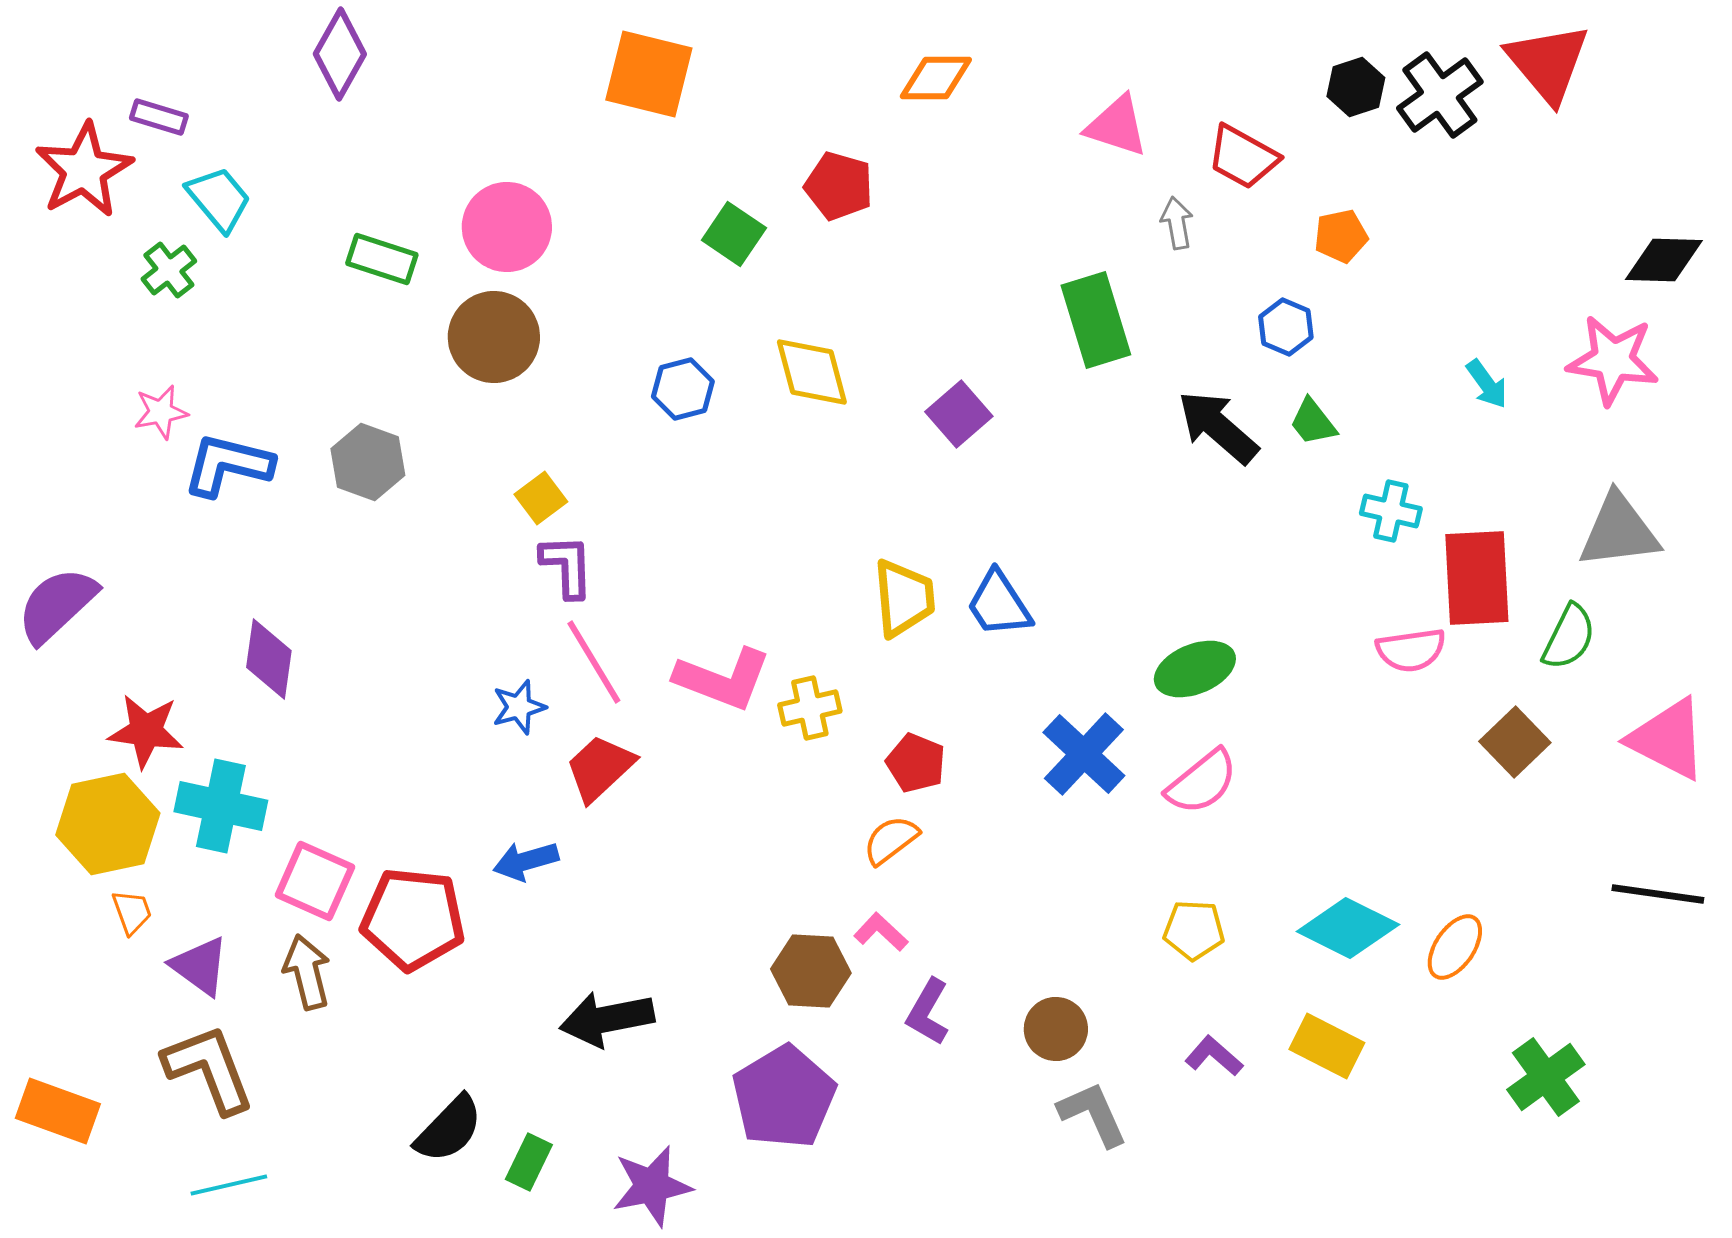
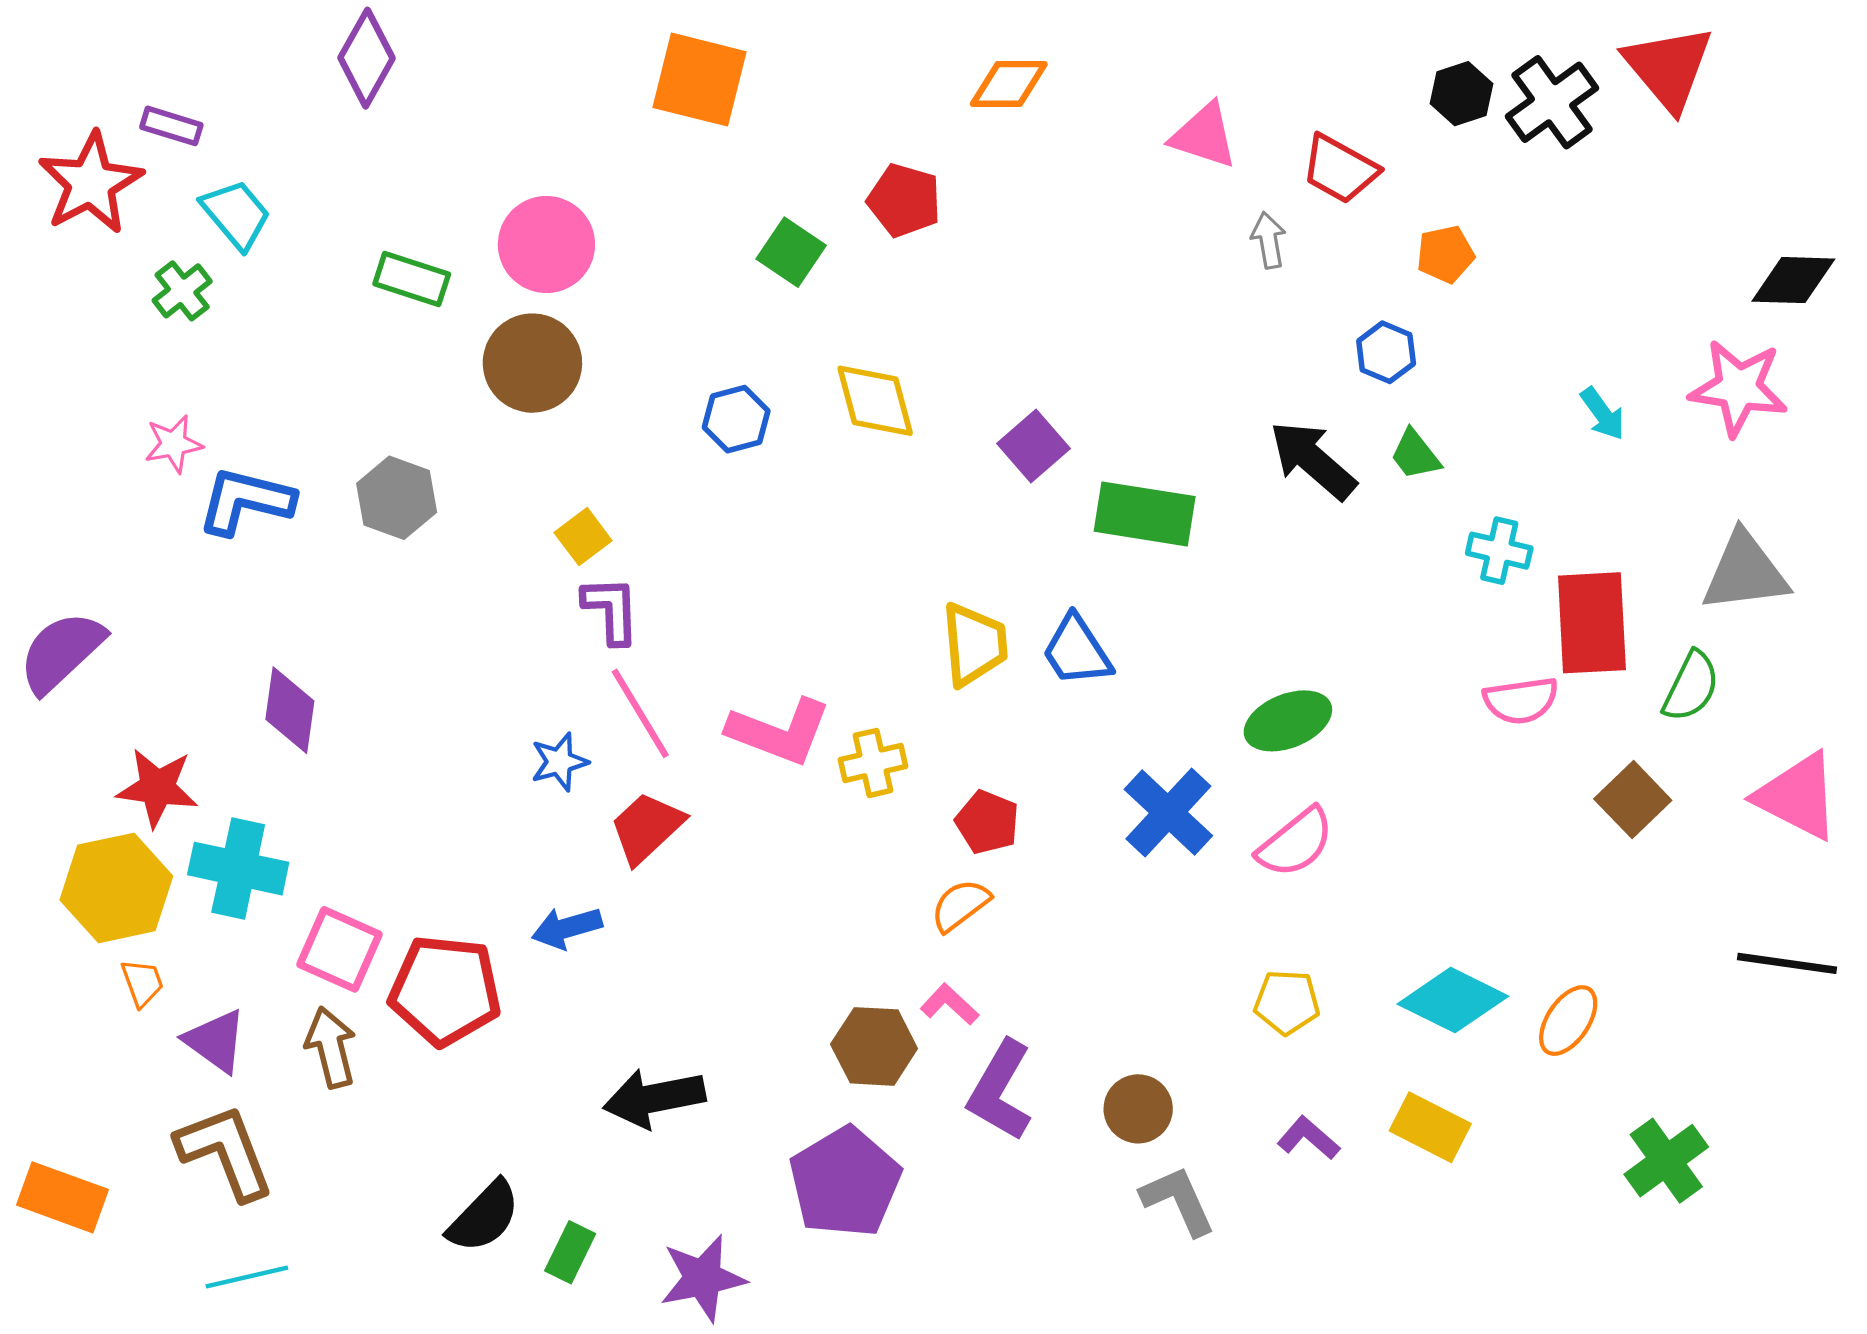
green rectangle: (1096, 320) -> (1145, 514), moved, turned -64
purple L-shape: (928, 1012) -> (1000, 1091), size x1.4

